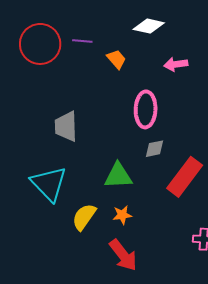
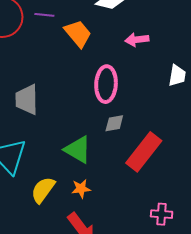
orange trapezoid: (116, 59) -> (78, 34), size x1.4
green triangle: (118, 176) -> (78, 150), turned 32

